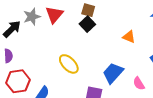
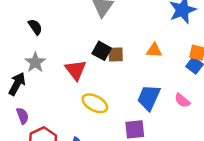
brown square: (88, 10) -> (116, 55), moved
red triangle: (54, 15) -> (76, 70), moved

